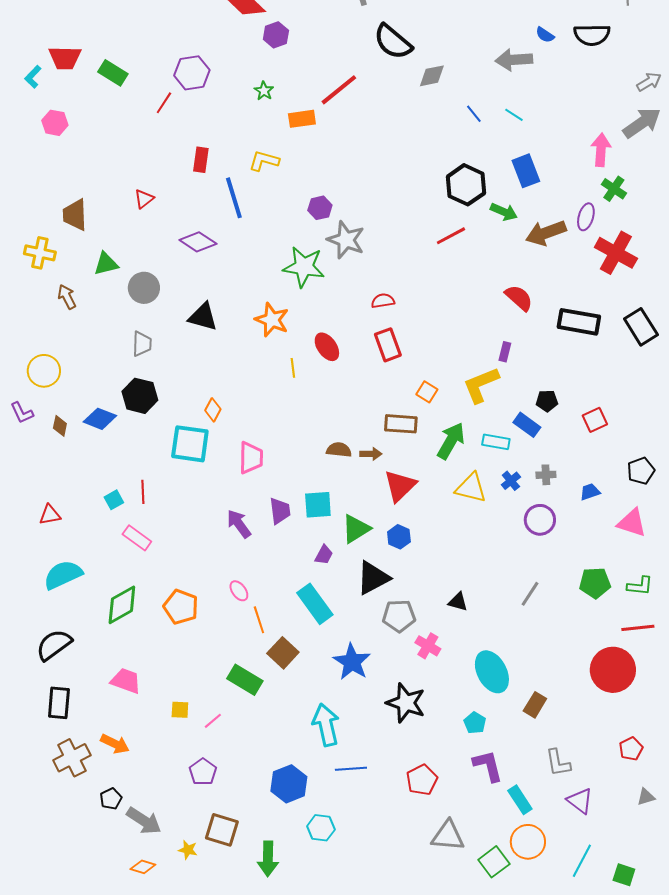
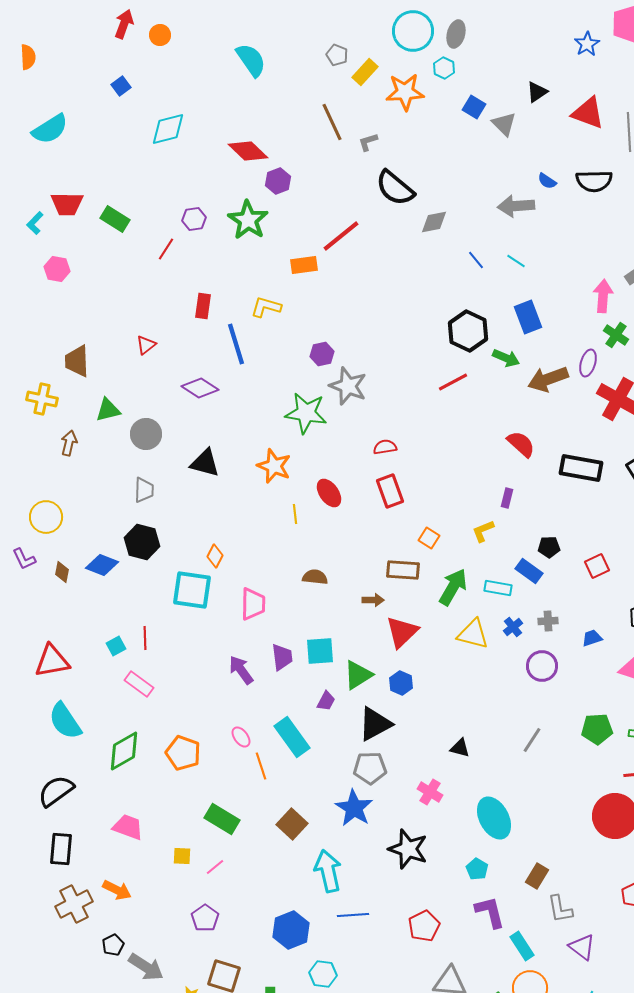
purple hexagon: (192, 73) -> (194, 219), size x0.7
green star: (264, 91) -> (248, 220), moved, size x2.0
brown arrow: (67, 297) -> (69, 443), turned 40
yellow L-shape: (481, 385) -> (483, 531), size x0.6
brown semicircle: (339, 450) -> (315, 577), moved
red triangle: (50, 515) -> (52, 661), size x1.6
cyan semicircle: (63, 575) -> (65, 721), turned -99
cyan rectangle: (315, 604) -> (292, 737), moved
gray pentagon: (399, 616) -> (370, 768), moved
brown square: (283, 653) -> (292, 824), moved
green rectangle: (245, 680) -> (222, 819), moved
brown rectangle: (535, 705) -> (537, 876), moved

